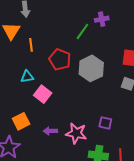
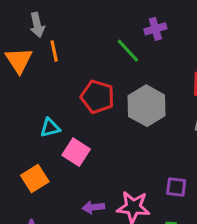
green line: (82, 31) -> (128, 51), turned -72
orange line: (31, 45) -> (54, 51), moved
orange square: (21, 121) -> (35, 178), moved

